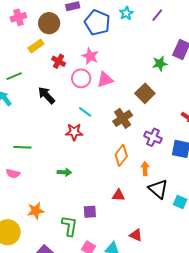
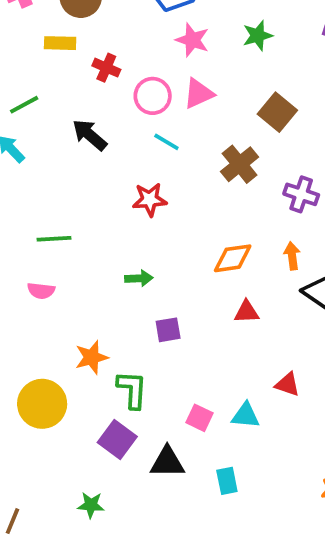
yellow rectangle: (36, 46) -> (60, 43), turned 42
pink star: (90, 56) -> (192, 40), moved
green star: (160, 64) -> (258, 36), moved
cyan line: (85, 112) -> (166, 142), moved
orange diamond: (121, 155) -> (233, 258), moved, turned 50
purple square: (90, 212) -> (168, 330), moved
green L-shape: (69, 226) -> (132, 390), moved

